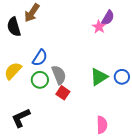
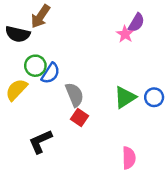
black semicircle: (14, 27) -> (18, 34), turned -60
green circle: (40, 80) -> (35, 66), moved
black L-shape: (21, 118) -> (40, 141), moved

